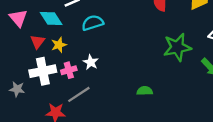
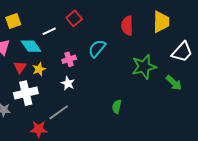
cyan semicircle: (93, 23) -> (97, 48), moved, turned -30
pink cross: (69, 70) -> (69, 59), moved
green semicircle: (145, 91) -> (117, 107), turned -72

